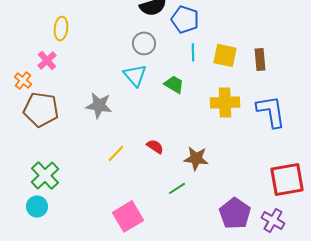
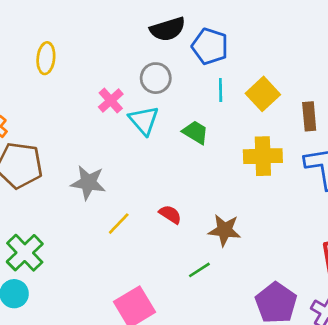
yellow square: (225, 55) -> (263, 94), turned 35
brown rectangle: (260, 59) -> (309, 116), moved
pink cross: (47, 60) -> (111, 101), moved
gray star: (99, 105) -> (88, 183), moved

